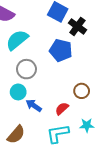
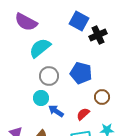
black cross: (77, 26) -> (98, 35), turned 30
blue pentagon: (61, 50) -> (81, 73), moved

